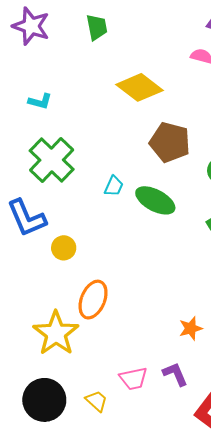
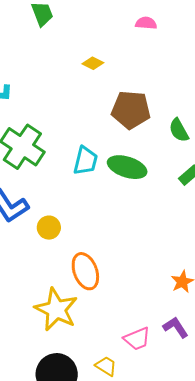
yellow diamond: (140, 87) -> (93, 63), size x0.5
cyan trapezoid: (114, 186) -> (86, 161), size x1.4
orange ellipse: (93, 300) -> (85, 271), turned -33

